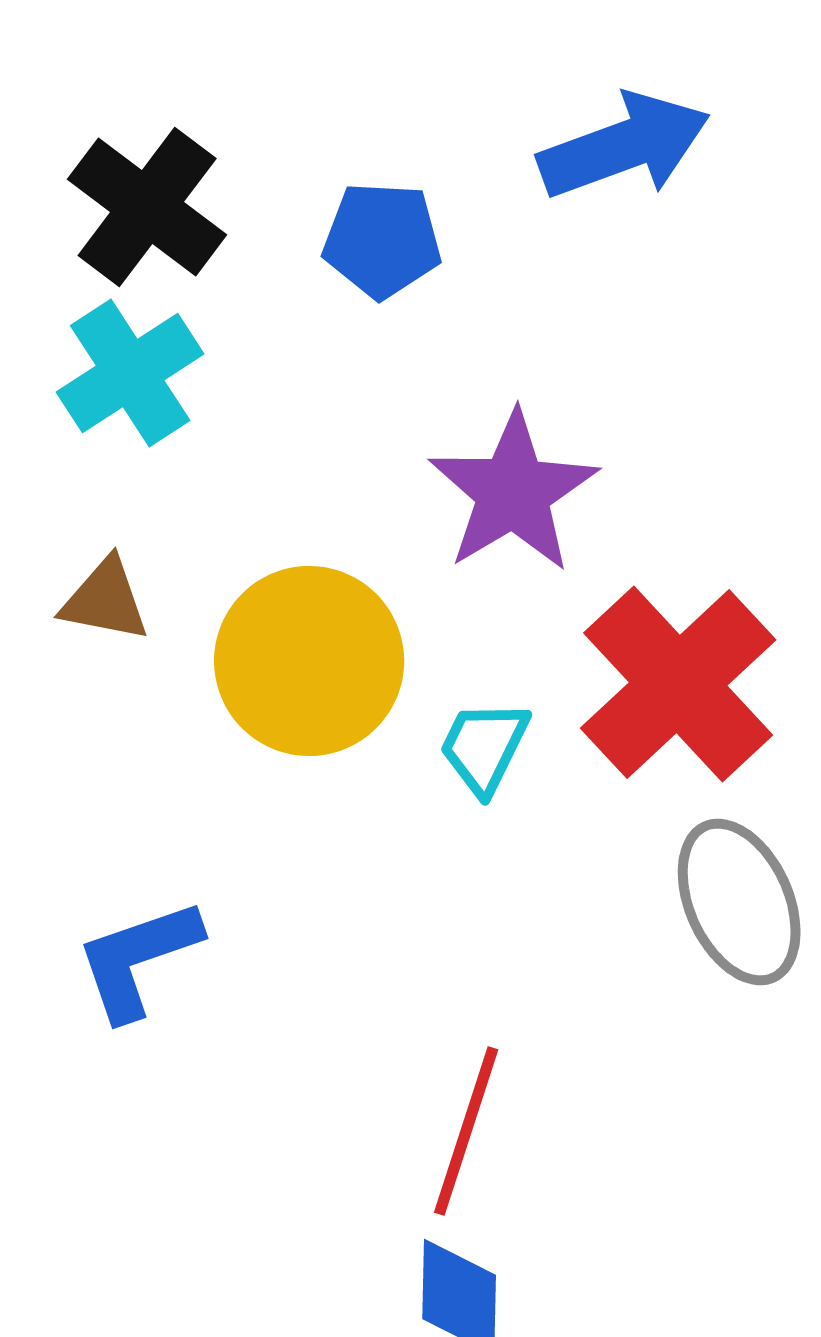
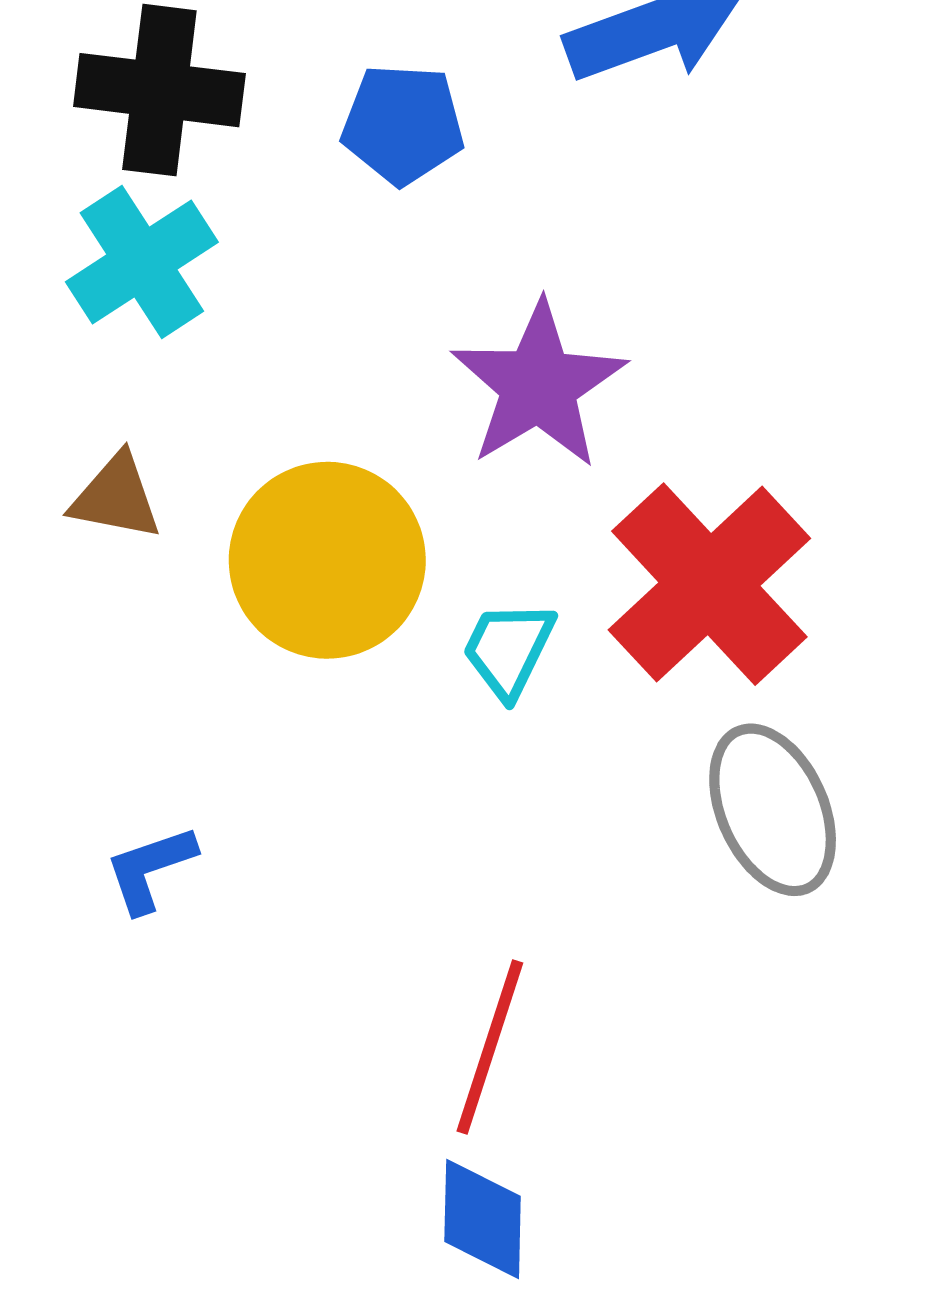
black cross: (147, 207) -> (159, 90), turned -30
blue L-shape: (138, 959) -> (150, 869), size x0.7

